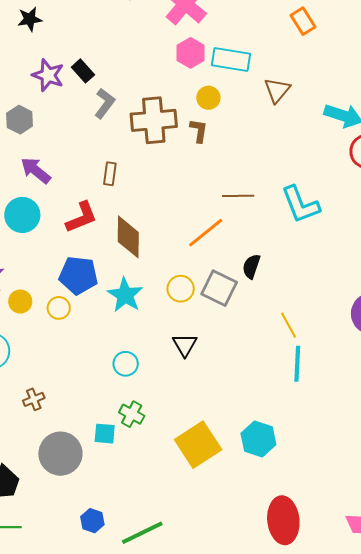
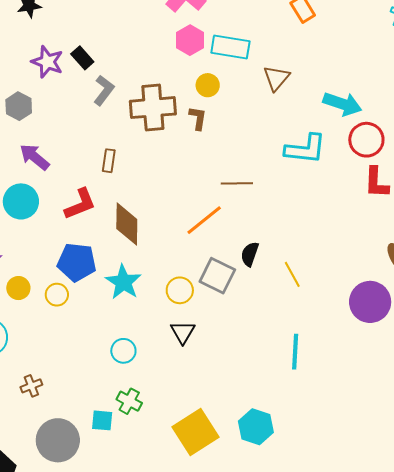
cyan L-shape: (300, 205) -> (305, 149), moved, turned -63
yellow circle: (181, 289) -> (180, 290), moved
yellow line: (289, 325) -> (292, 274), moved

